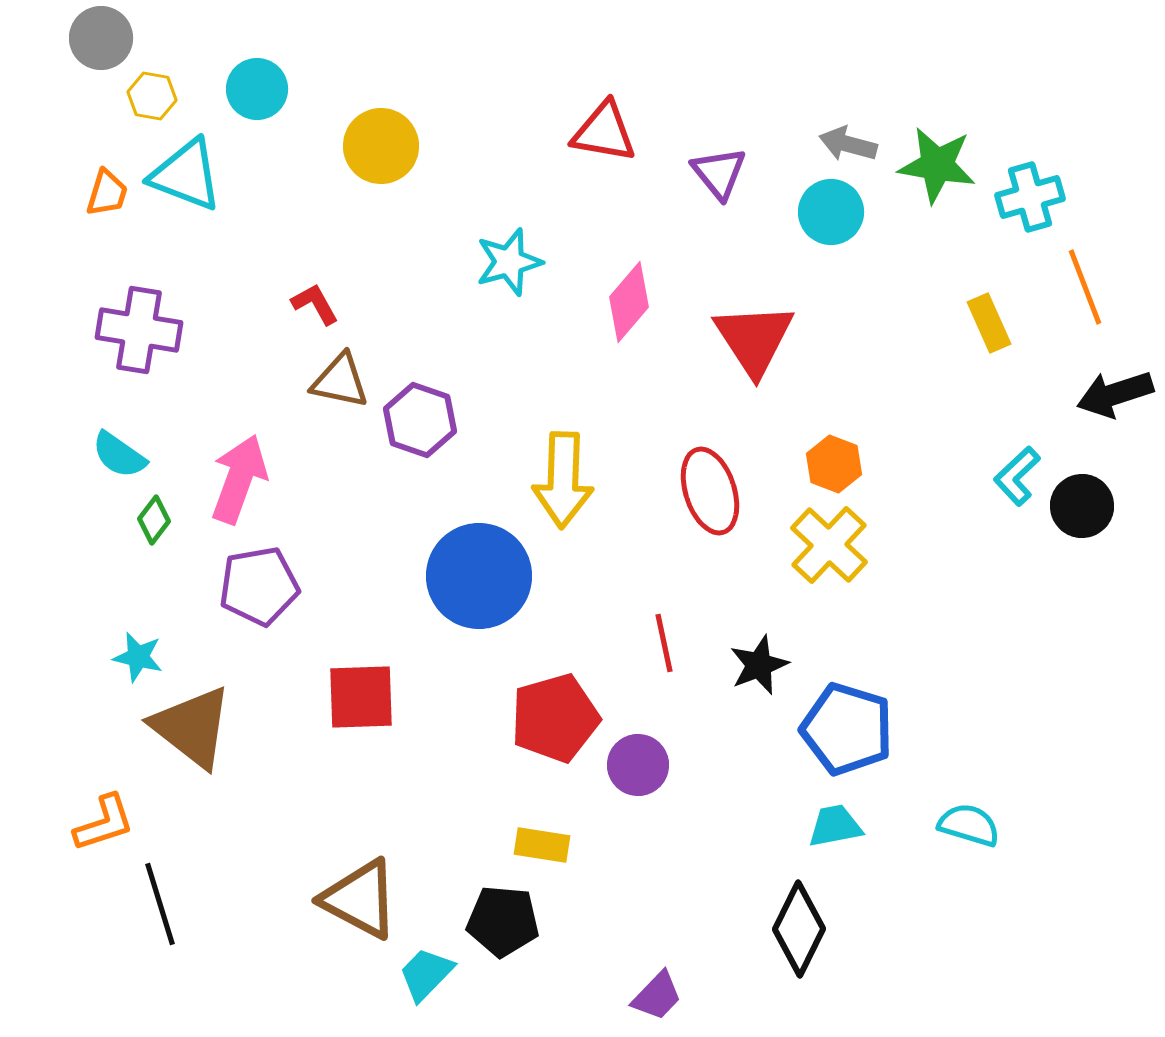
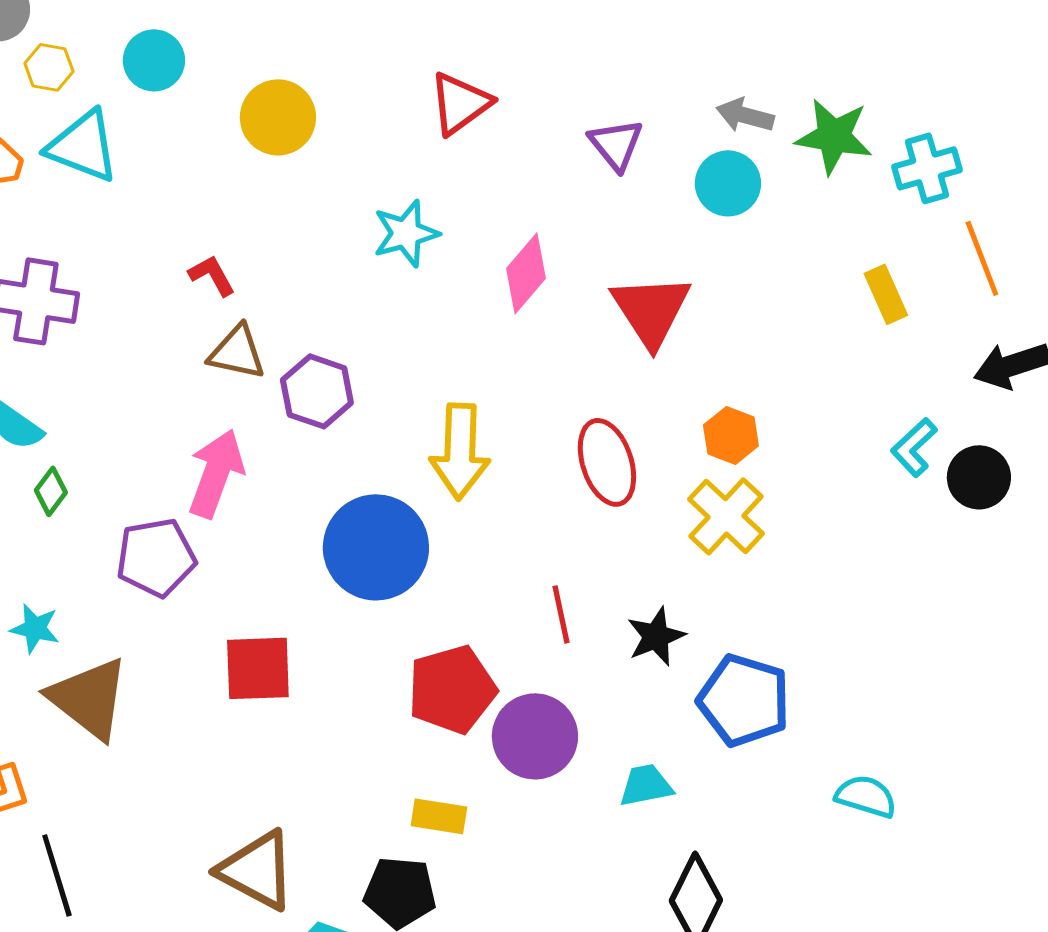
red triangle: (604, 132) -> (460, 103), moved, turned -46
pink arrow: (239, 479) -> (216, 473), moved
purple circle: (638, 765) -> (535, 736), size x1.4
cyan trapezoid: (835, 826) -> (646, 785), moved

